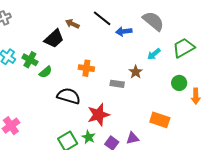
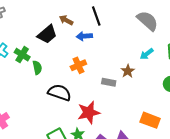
black line: (102, 18) -> (96, 16), turned 30
blue arrow: (124, 31) -> (84, 36), moved
orange cross: (86, 68) -> (78, 65), turned -35
green semicircle: (46, 72) -> (37, 68), turned -64

